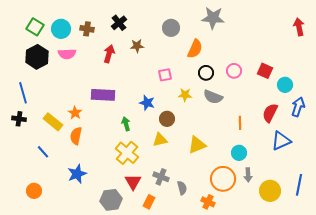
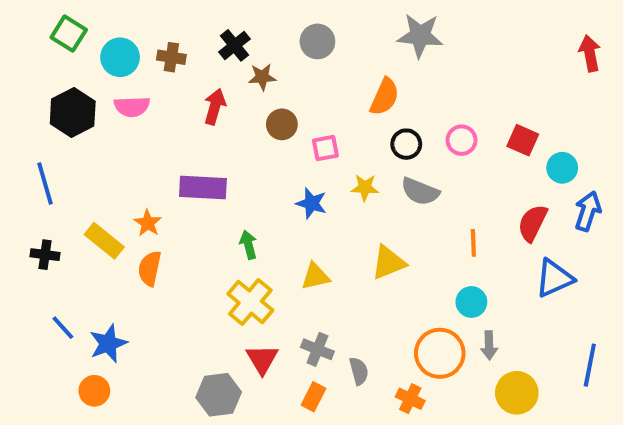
green square: (35, 27) -> (69, 34), moved
gray circle: (171, 28) -> (317, 41), moved
brown star: (137, 46) -> (262, 77), moved
blue star: (147, 103) -> (312, 203), moved
black cross: (19, 119) -> (45, 255), moved
brown circle: (167, 119) -> (282, 124), moved
yellow triangle: (197, 145) -> (388, 263), moved
blue line: (43, 152) -> (63, 328), moved
blue star: (77, 174) -> (108, 343), moved
orange circle: (34, 191) -> (94, 391), moved
yellow circle: (270, 191) -> (517, 393), moved
orange rectangle: (149, 202) -> (313, 397), moved

